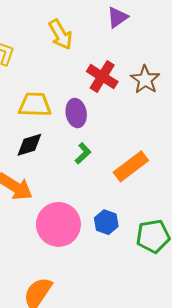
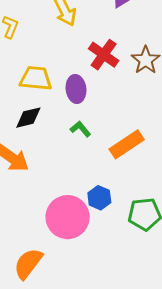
green L-shape: (83, 153) -> (80, 129), turned -90
pink circle: (58, 224) -> (68, 217), moved

